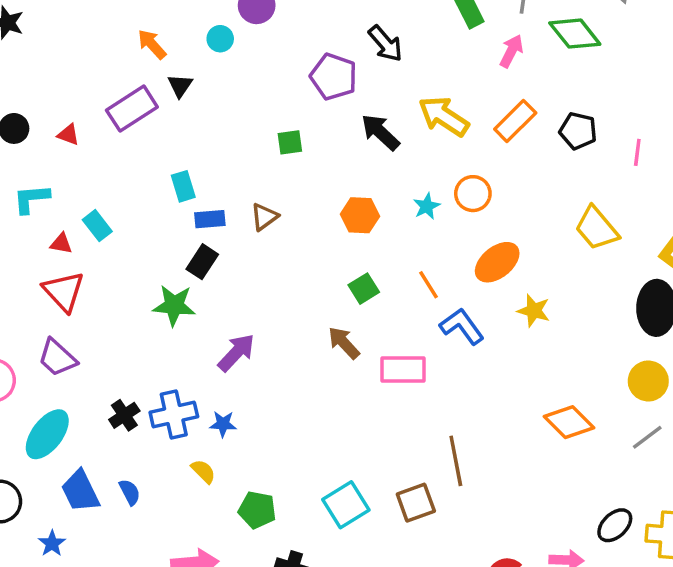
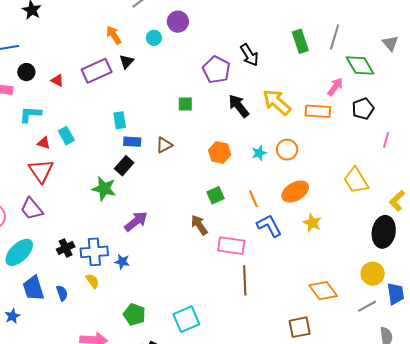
pink arrow: (511, 51) -> (335, 87), moved
orange rectangle: (515, 121) -> (318, 111), turned 40
black pentagon: (578, 131) -> (363, 109), moved, turned 30
brown line: (456, 461) -> (245, 280), moved
yellow semicircle: (203, 471) -> (92, 281), moved
brown square: (416, 503) -> (300, 327), moved

